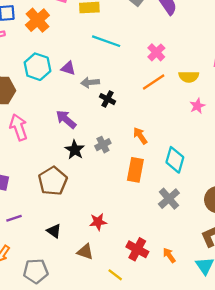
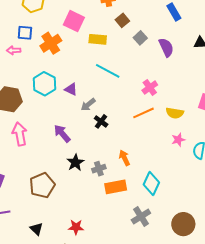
gray arrow: (90, 82) -> (88, 105), turned -42
gray cross: (103, 145) -> (99, 169), moved
black star: (75, 150) -> (75, 162), moved
orange rectangle: (135, 170) -> (116, 187), turned 60

